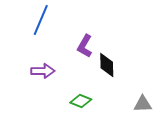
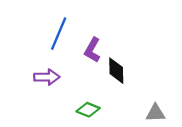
blue line: (41, 20) -> (59, 34), moved

